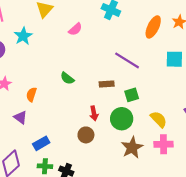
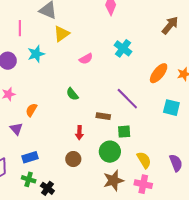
green semicircle: (67, 78) -> (72, 94), moved
red arrow: (94, 113) -> (79, 133), moved

